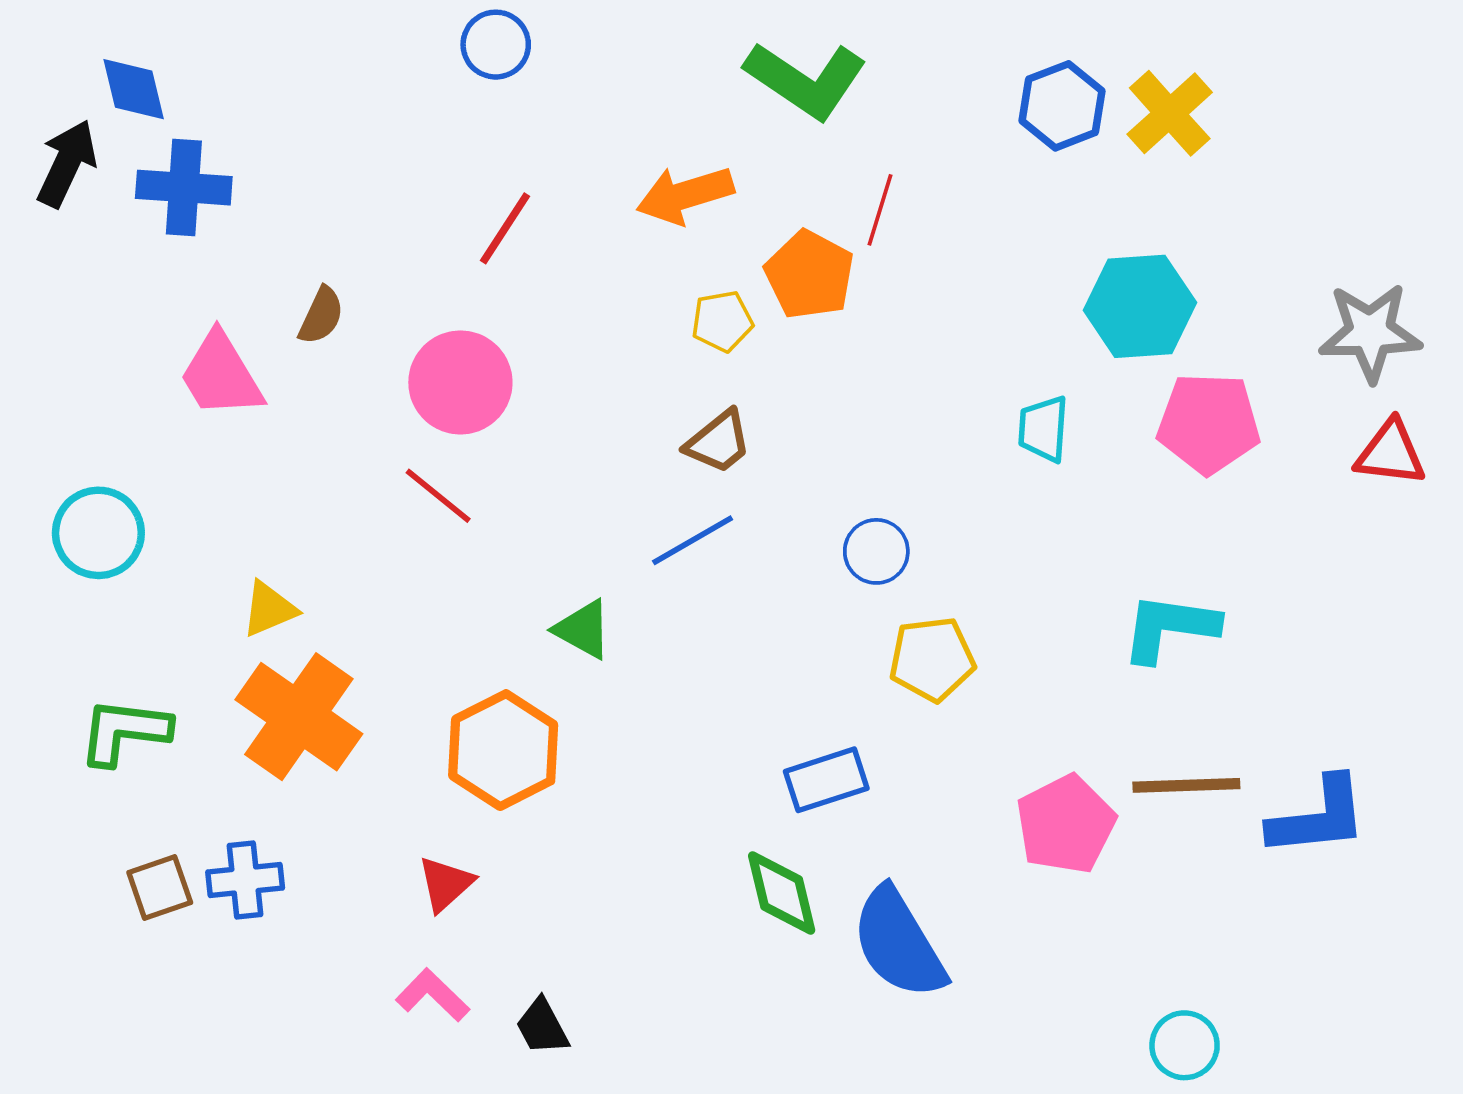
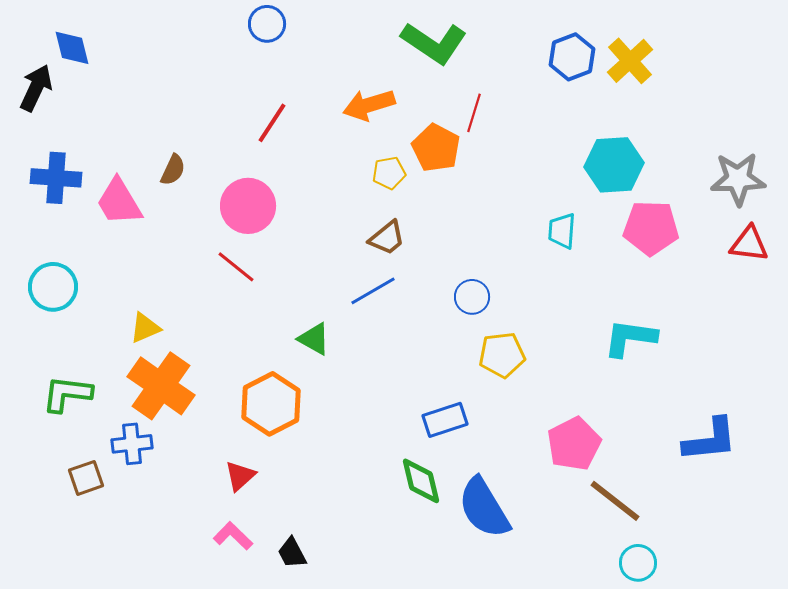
blue cross: (184, 188) -> (56, 178), moved
brown line: (1186, 785) -> (615, 501), moved, turned 40
blue cross: (245, 880) -> (132, 444), moved

